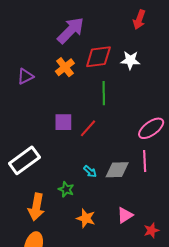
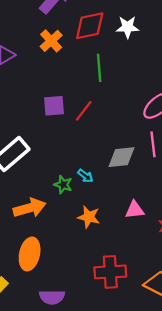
cyan arrow: (90, 171) -> (85, 176), moved
orange arrow: (36, 207) -> (30, 208), turned -112
pink triangle: (125, 215) -> (135, 210), turned 30

